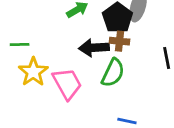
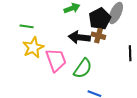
green semicircle: (113, 73) -> (83, 68), moved

